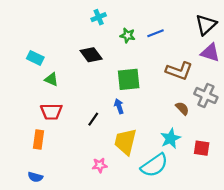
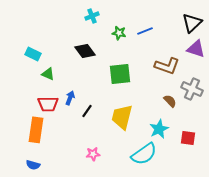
blue arrow: (119, 106) -> (70, 98), moved, turned 40
orange rectangle: (38, 139) -> (36, 130), size x1.4
yellow trapezoid: (125, 142) -> (122, 117), moved

